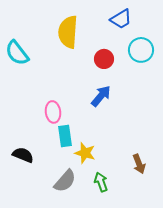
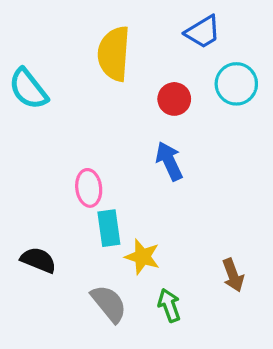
blue arrow: (101, 96) -> (169, 161), turned -65
gray semicircle: (65, 181) -> (109, 304), turned -80

